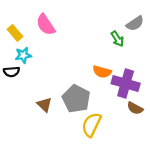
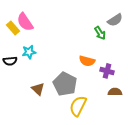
pink semicircle: (46, 25) -> (25, 22), moved
cyan star: (23, 55) -> (29, 52), moved
purple cross: (126, 83) -> (107, 71), size x0.6
brown semicircle: (135, 108) -> (115, 92), turned 152

